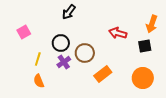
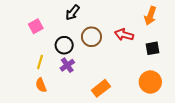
orange arrow: (152, 24) -> (150, 16), moved
pink square: (24, 32) -> (36, 26), moved
brown circle: (85, 53) -> (91, 37), moved
orange rectangle: (103, 74) -> (101, 88), moved

